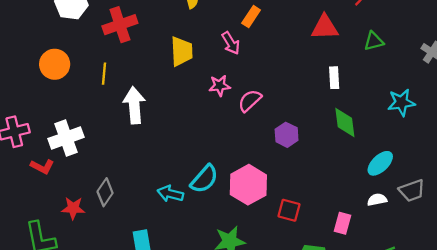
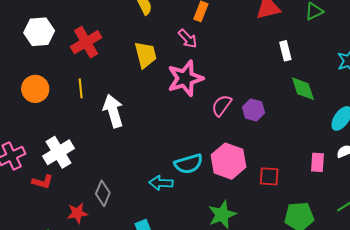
pink star: (220, 86) -> (185, 78), size x1.8
pink semicircle: (250, 101) -> (222, 105), moved
cyan semicircle: (204, 179) -> (188, 164), turned 44
pink rectangle: (343, 223) -> (318, 162), moved

